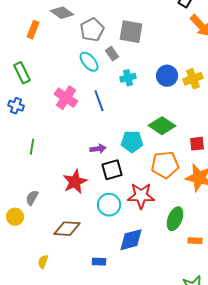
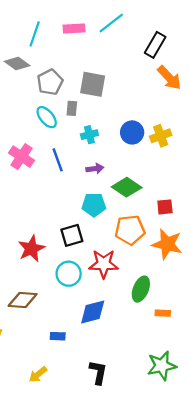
gray rectangle: (112, 54) -> (72, 108), turned 40
purple arrow: (98, 149) -> (95, 169), moved

